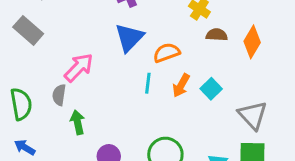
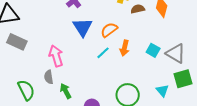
pink arrow: (79, 68) -> (56, 56), turned -45
cyan line: (148, 83) -> (103, 53), turned 56
cyan square: (211, 89) -> (153, 50), moved

